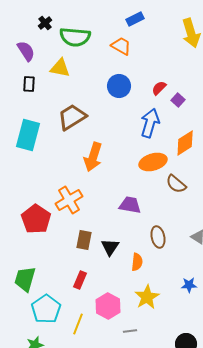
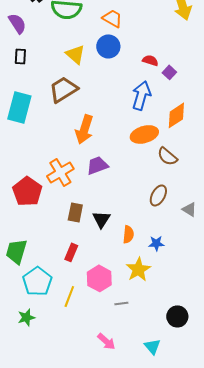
yellow triangle: (60, 68) -> (75, 54), moved, turned 30
blue circle: (119, 86) -> (108, 46), moved
red semicircle: (159, 88) -> (150, 60), turned 63
purple trapezoid: (130, 205) -> (97, 165), moved, turned -30
brown ellipse: (158, 237) -> (158, 195), moved, turned 40
blue star: (189, 285) -> (156, 243), moved

